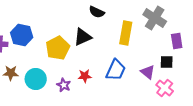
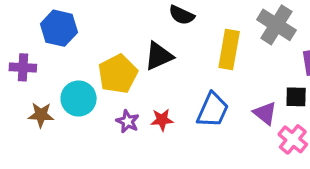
blue hexagon: (22, 35) -> (59, 28), moved
cyan circle: (36, 79) -> (79, 99), moved
purple star: (64, 85) -> (128, 121), moved

